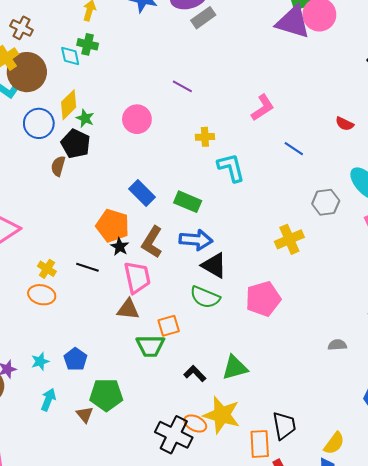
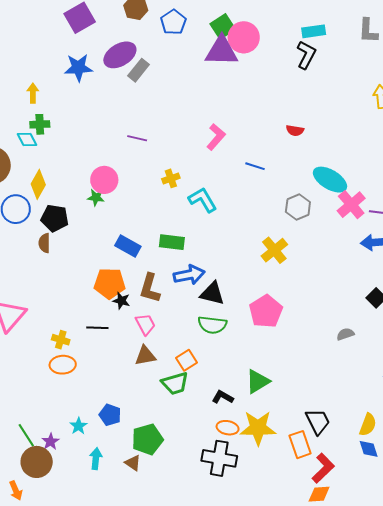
green star: (85, 118) -> (96, 197), moved
pink trapezoid: (137, 277) -> (145, 324), size x0.7
orange ellipse: (195, 423) -> (228, 428), moved

